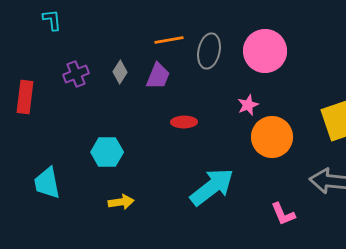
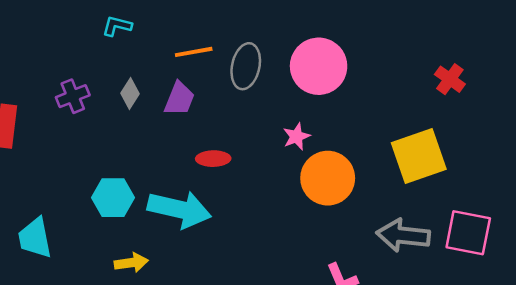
cyan L-shape: (52, 20) -> (117, 26), moved, turned -70
cyan arrow: (212, 187) -> (179, 209), moved, turned 51

